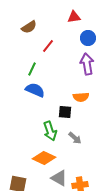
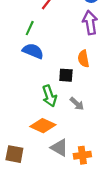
orange semicircle: (81, 97) -> (83, 59), turned 84

